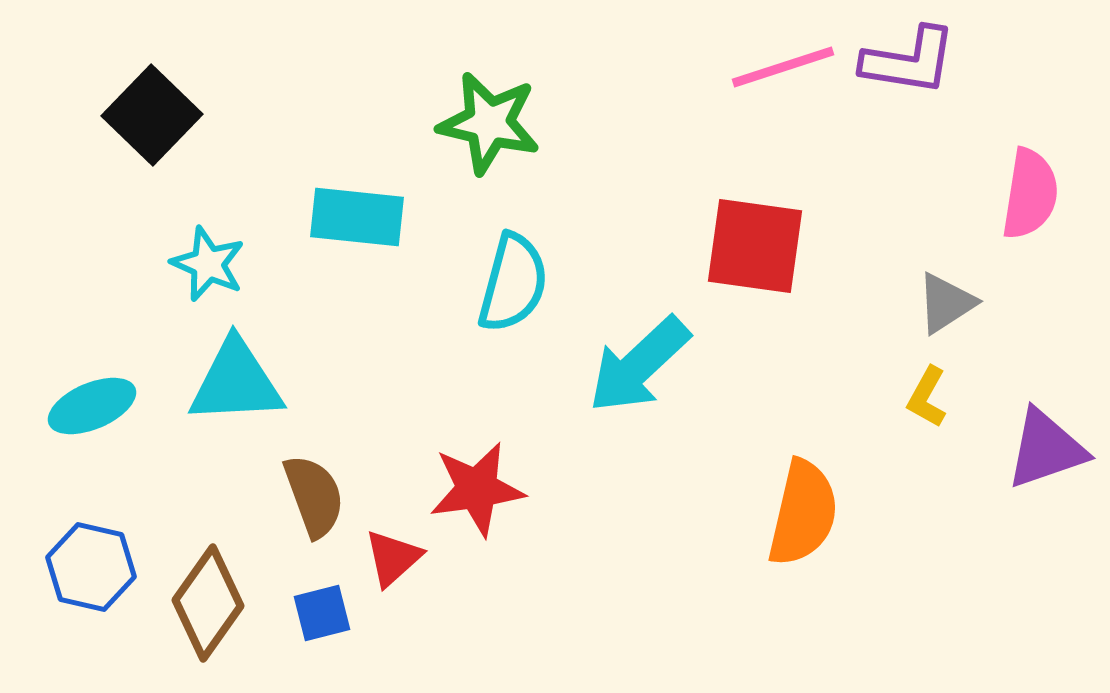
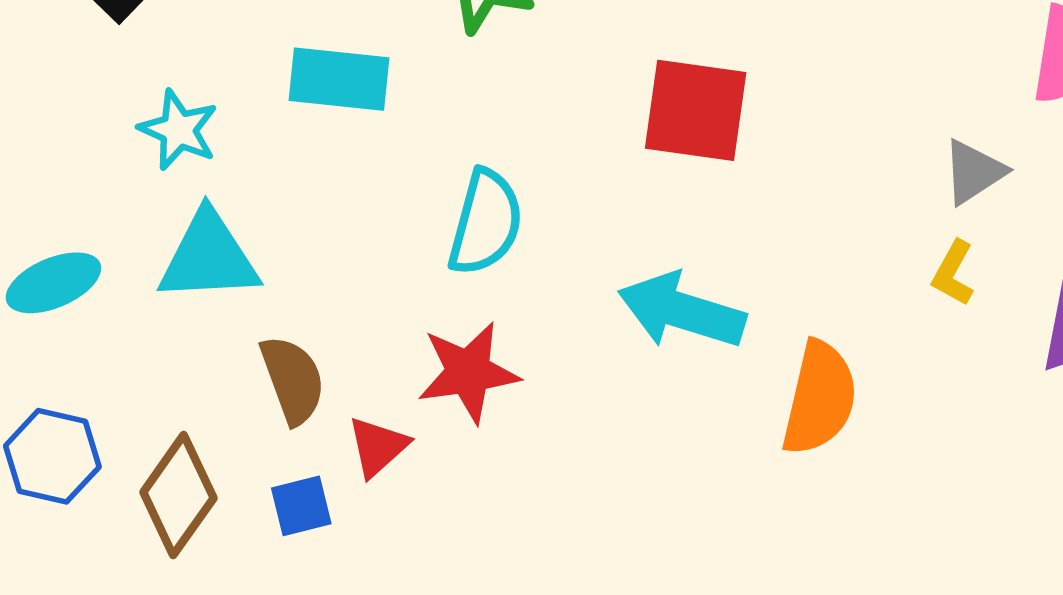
red square: (755, 246) -> (696, 110), moved
cyan semicircle: (513, 283) -> (486, 222), moved
cyan arrow: (639, 365) -> (682, 311), moved, turned 60

